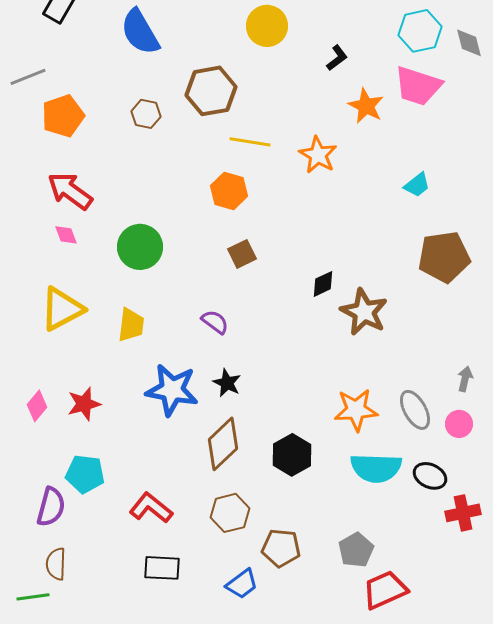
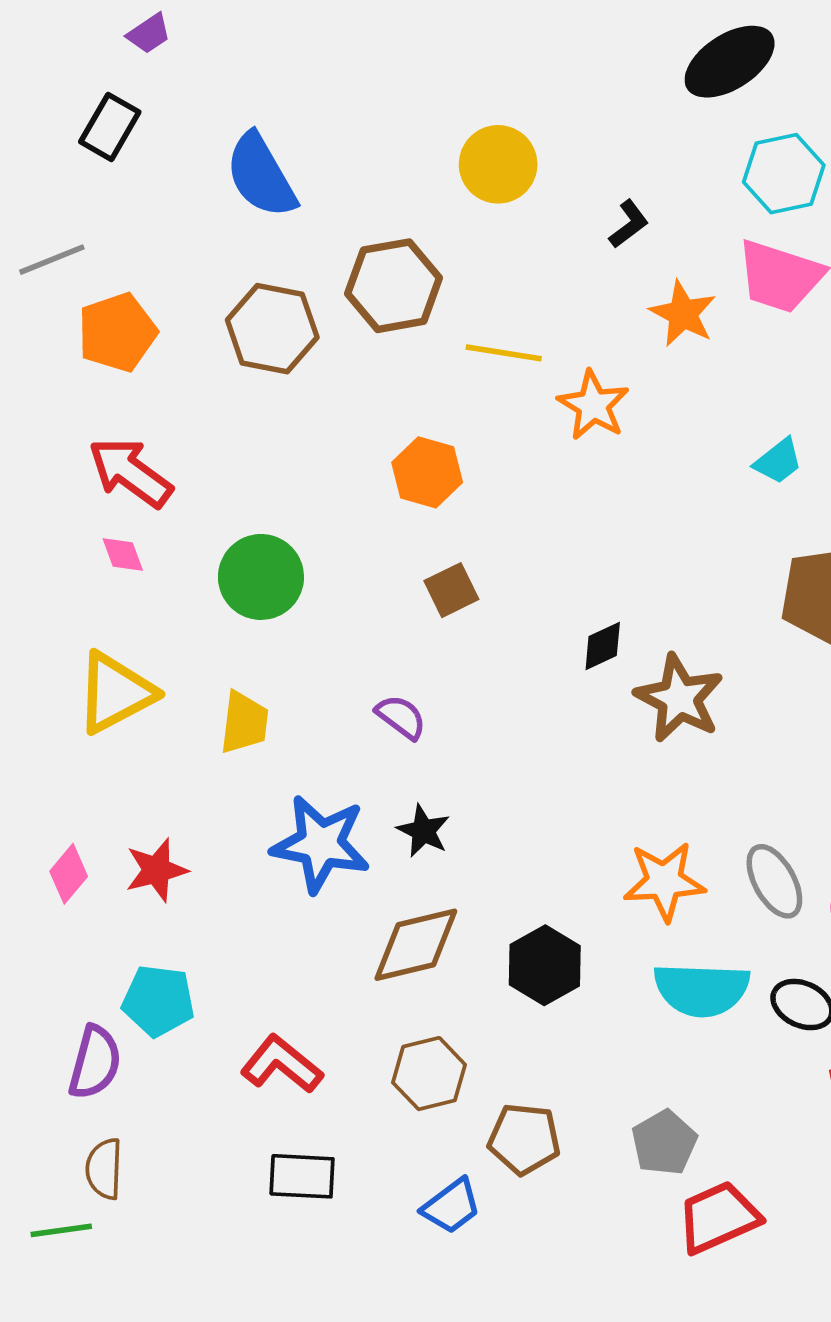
brown hexagon: (146, 114) -> (272, 329), size x1.6
yellow line: (250, 142) -> (504, 353), moved
brown diamond: (223, 444) -> (416, 945), turned 30

